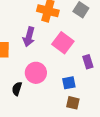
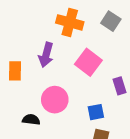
black semicircle: (17, 89) -> (31, 120), turned 80

